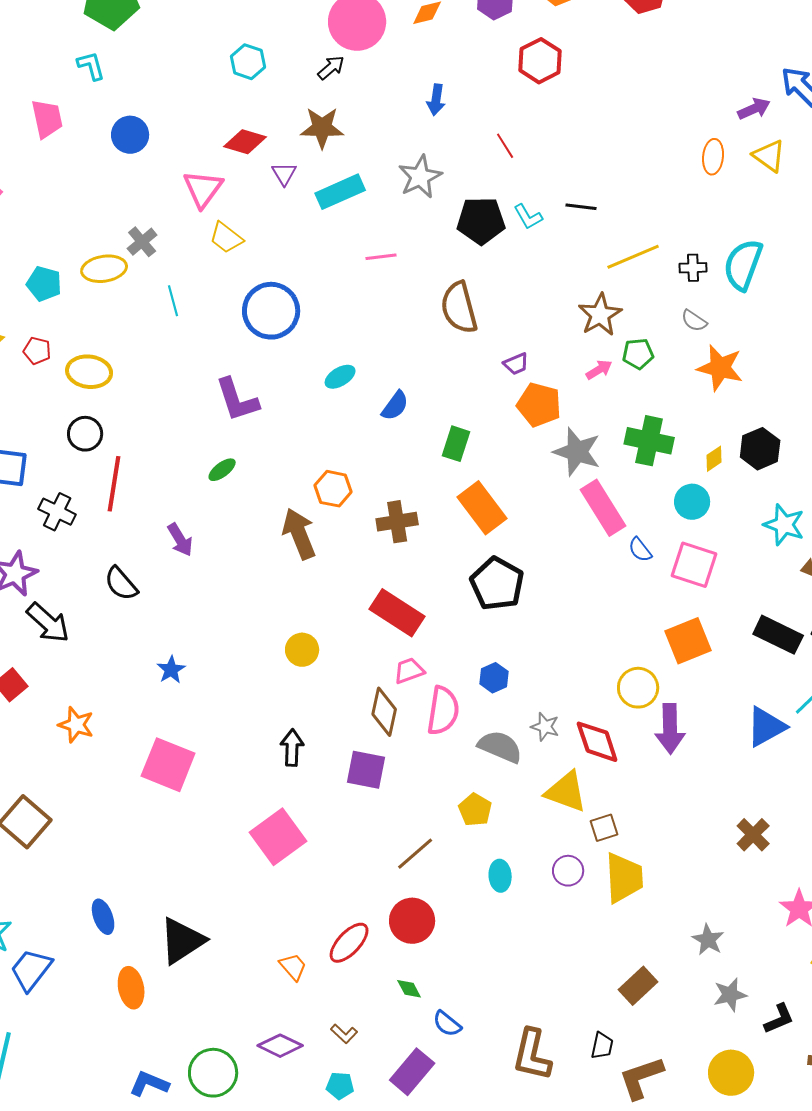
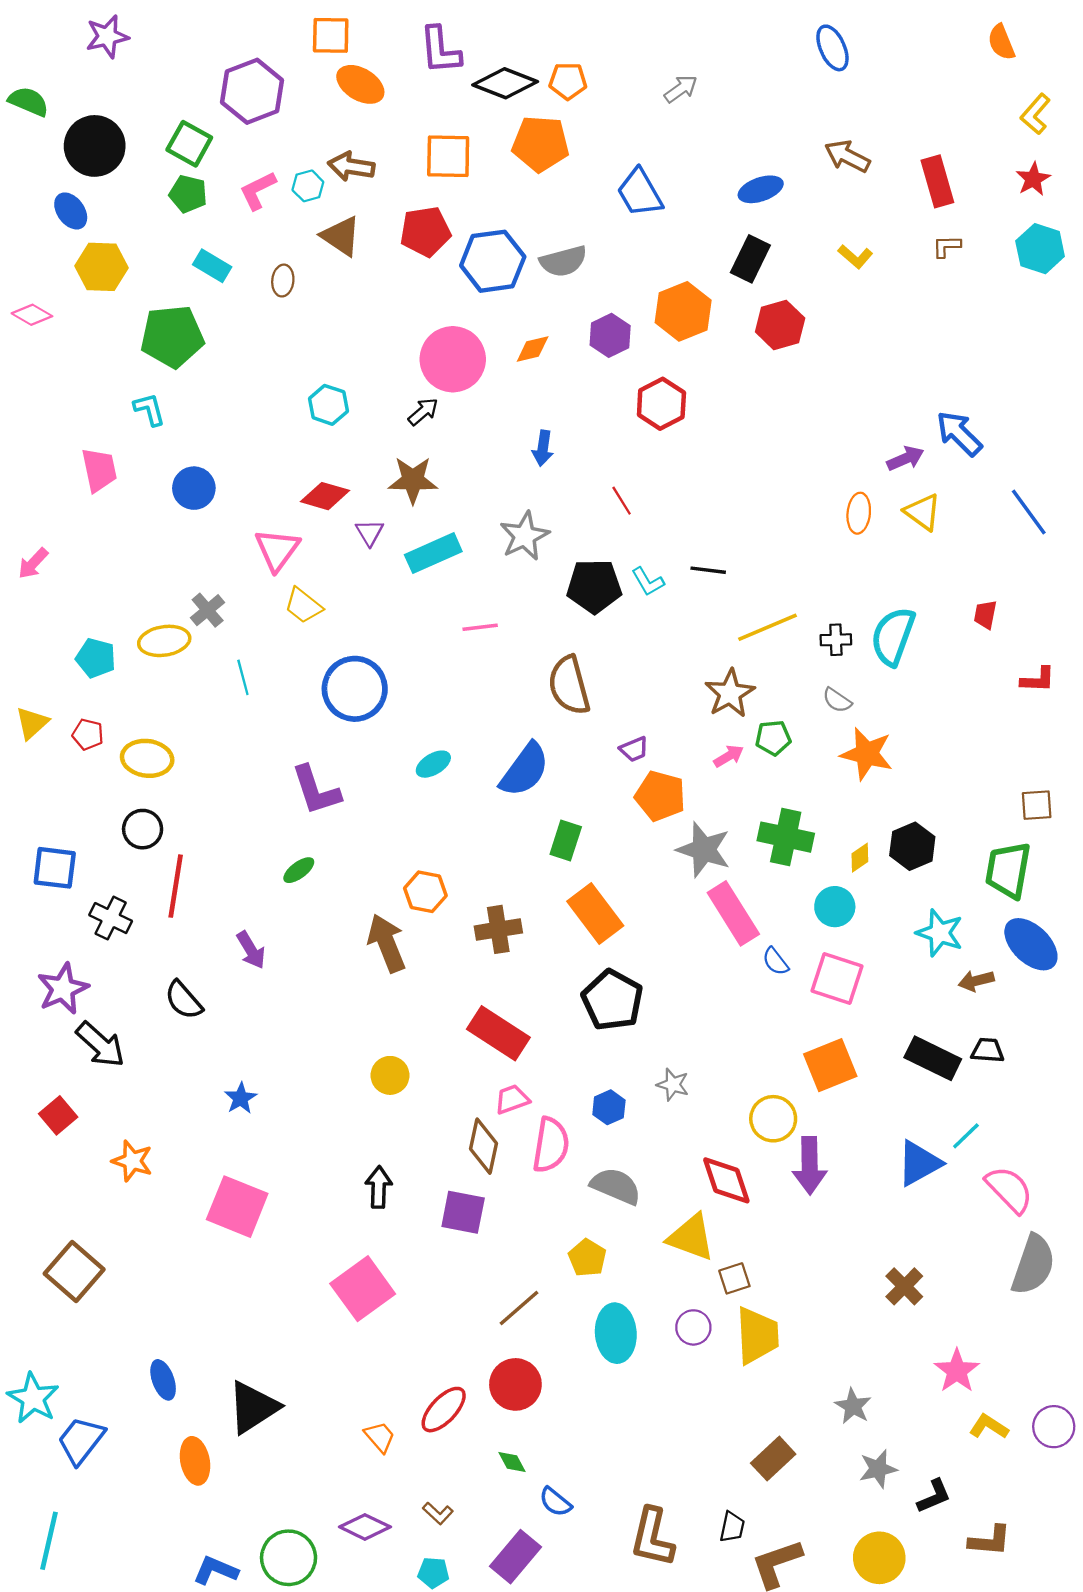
blue semicircle: (395, 406) -> (525, 770), moved, size x1.6
gray star: (545, 727) -> (673, 1085), moved
cyan ellipse: (500, 876) -> (616, 1333), size x1.6

